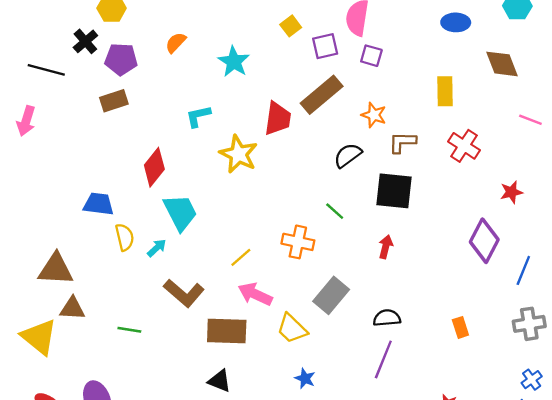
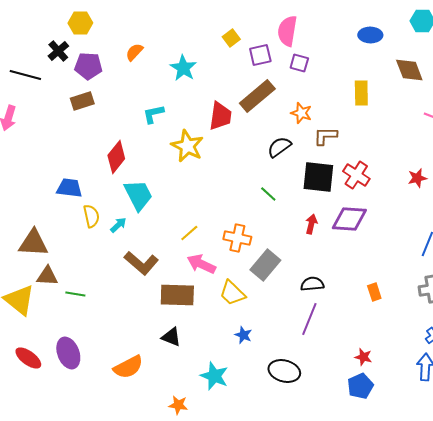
red cross: (464, 146) -> (356, 175), moved
purple diamond: (484, 241) -> (349, 219), moved, turned 66
orange cross: (298, 242) -> (237, 238), moved
green line: (129, 330) -> (75, 294), moved

